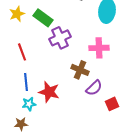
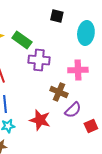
purple cross: (60, 38) -> (39, 60), turned 30
red star: (49, 92) -> (40, 120), moved

